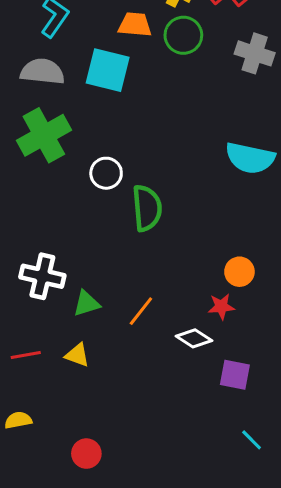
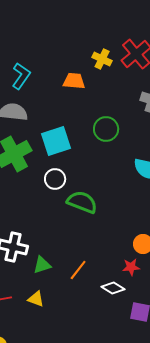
green circle: (183, 35) -> (106, 129), moved
cyan square: (108, 70) -> (56, 141), moved, turned -32
green semicircle: (147, 208) -> (82, 202), turned -64

